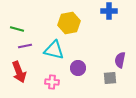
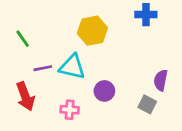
green line: (17, 29) -> (23, 39), turned 40
purple line: (25, 46) -> (43, 68), moved
gray square: (110, 78) -> (147, 104), turned 32

